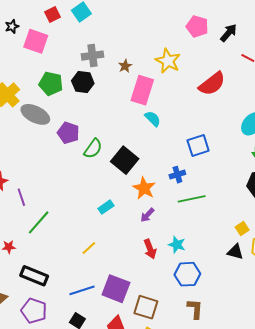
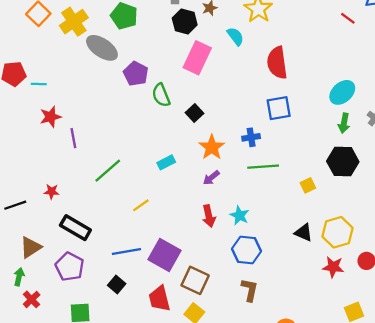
black hexagon: (83, 82) -> (185, 22), moved
red semicircle: (212, 84) -> (277, 63), moved, turned 112
pink rectangle: (142, 90) -> (197, 58), moved
cyan semicircle: (153, 119) -> (235, 36), moved
green semicircle: (93, 149) -> (161, 95), turned 115
black square: (125, 160) -> (194, 113), size x0.6
green line: (39, 222) -> (108, 171), moved
yellow square: (242, 228) -> (308, 185), moved

